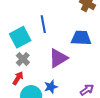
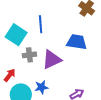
cyan square: (20, 37) -> (16, 35), turned -35
gray cross: (23, 59) -> (29, 55), moved, turned 32

